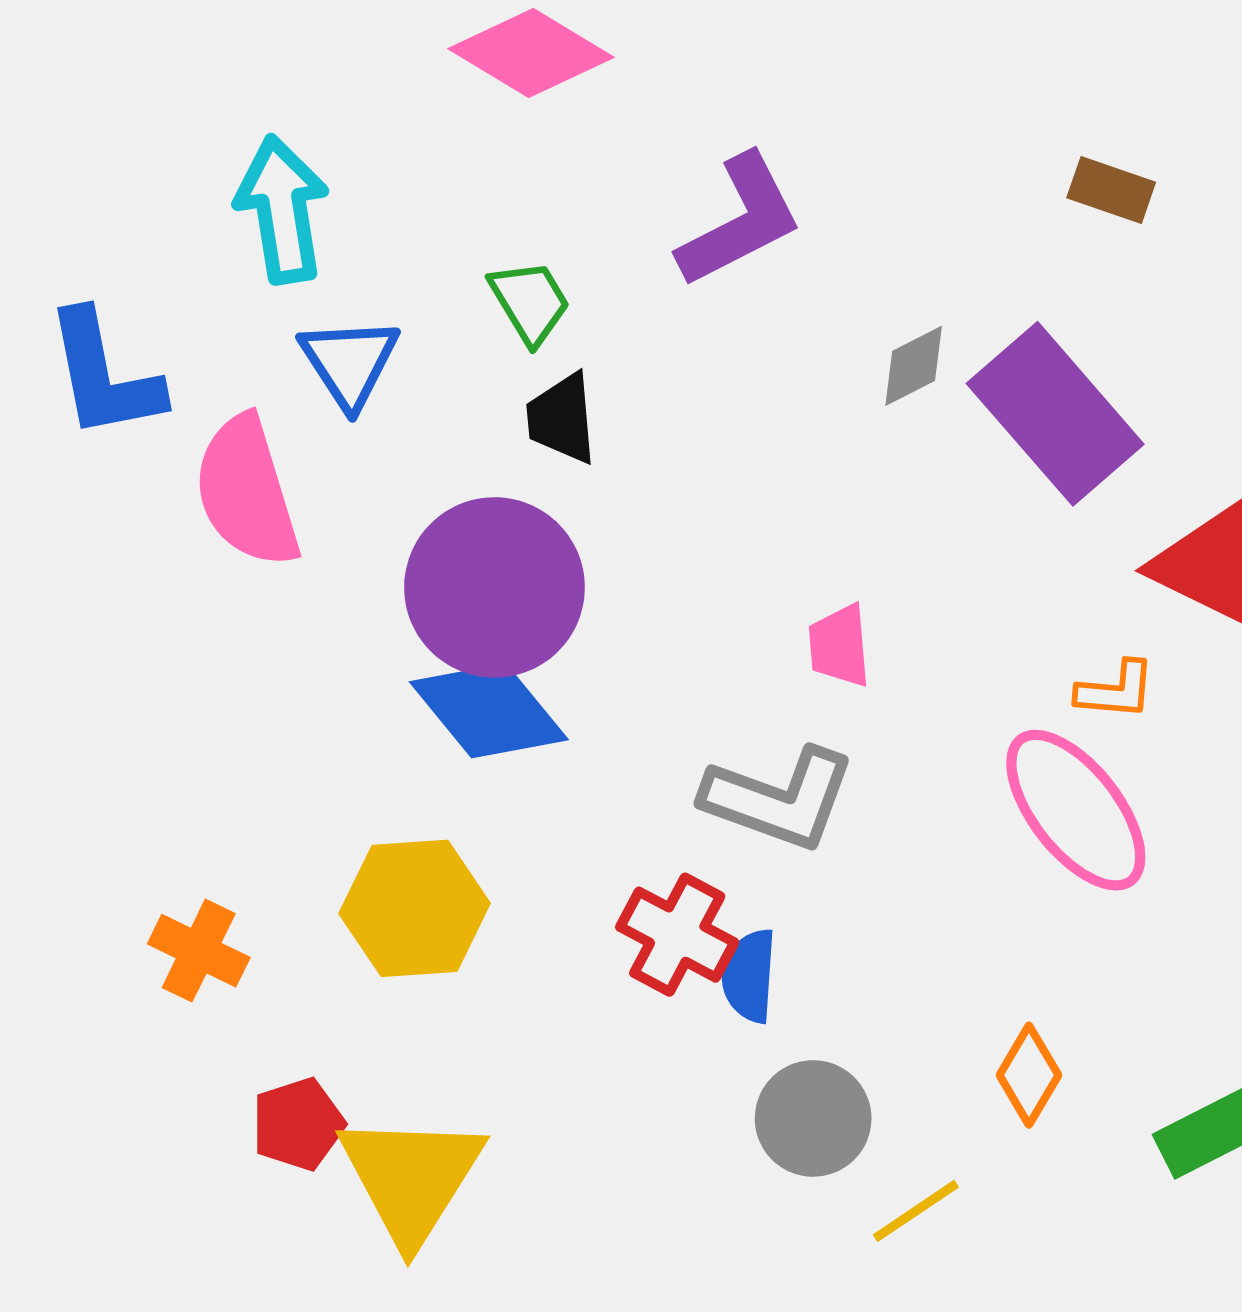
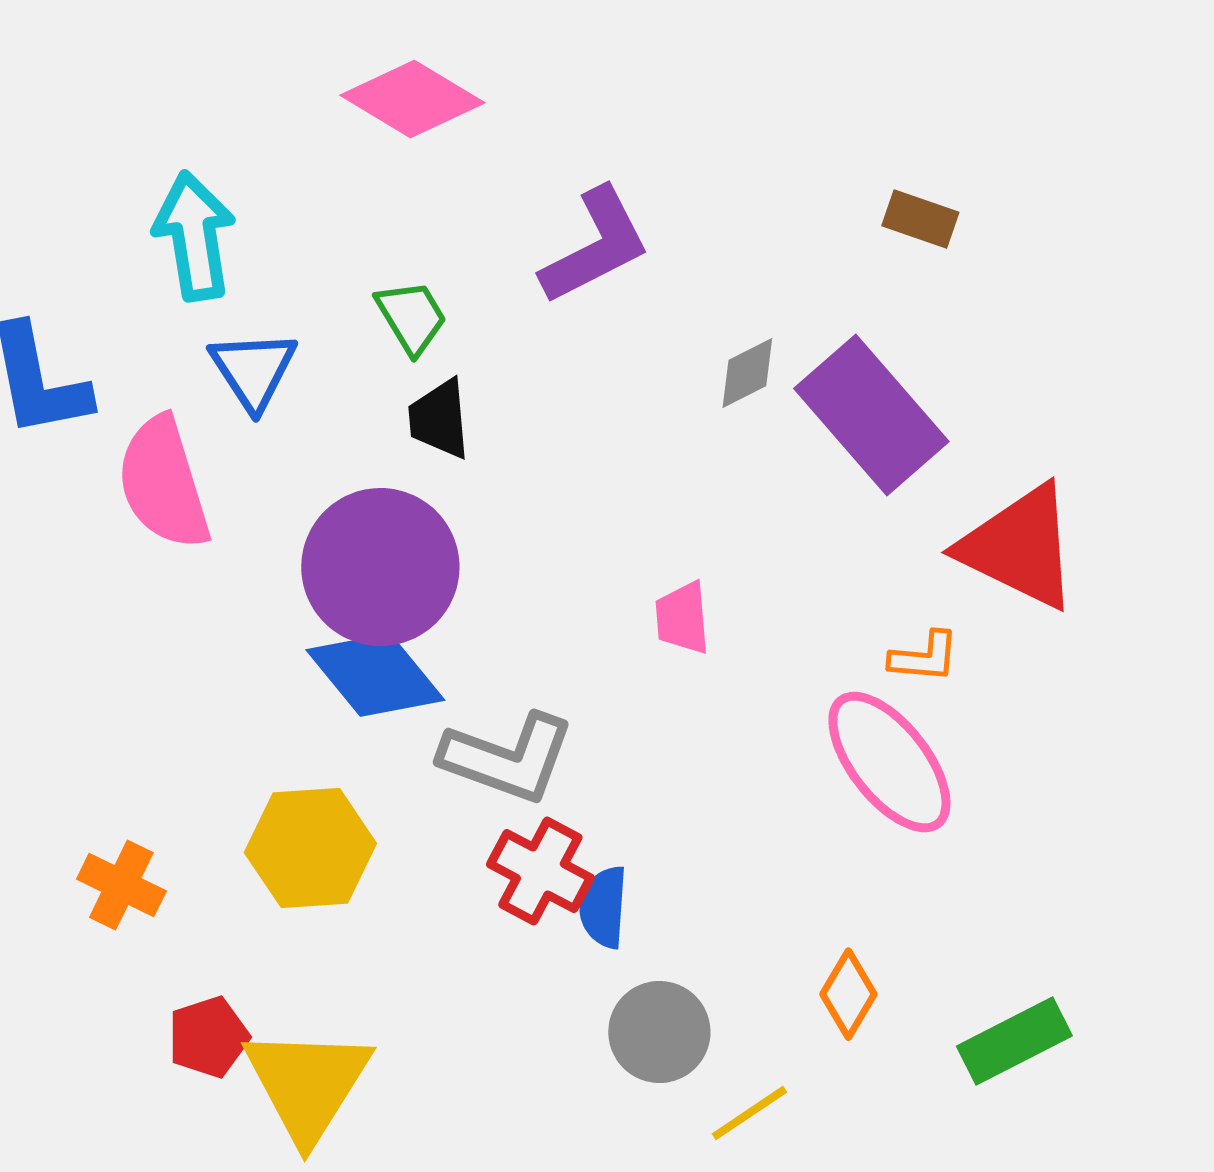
gray L-shape: (779, 799) -> (507, 758), moved

